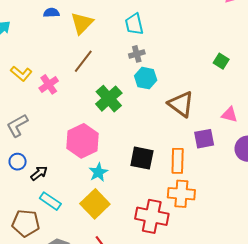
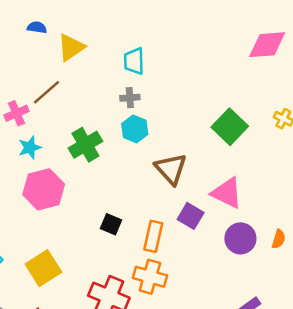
brown line: (83, 61) -> (47, 92), moved
green square: (221, 61) -> (230, 127), size x1.8
pink triangle: (229, 115) -> (227, 193), size x1.6
purple square: (204, 139) -> (191, 216), turned 30
black square: (142, 158) -> (111, 224), size x0.7
cyan star: (98, 172) -> (30, 148), moved

